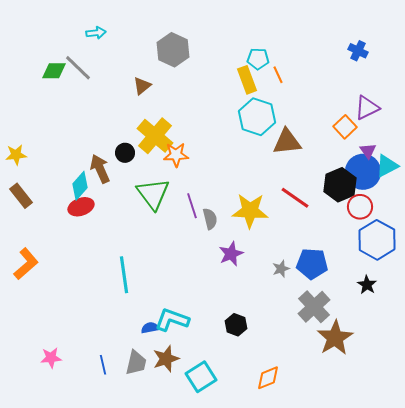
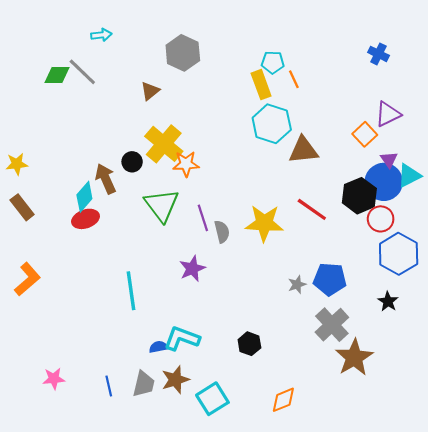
purple star: (231, 254) -> (192, 269), moved

